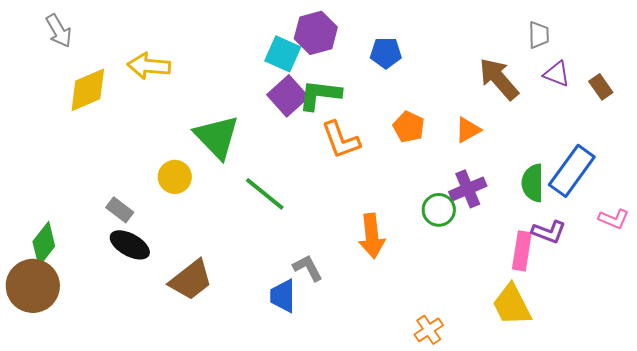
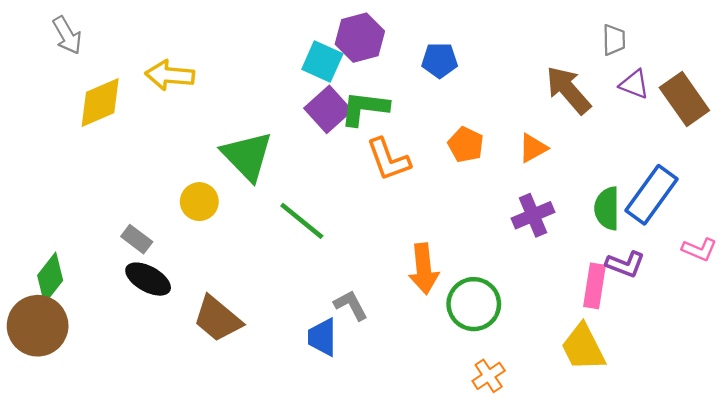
brown rectangle: (601, 87) -> (684, 99), size x1.8
green circle: (439, 210) -> (474, 304), moved, size x1.4
brown trapezoid: (191, 280) -> (218, 319), turned 78

